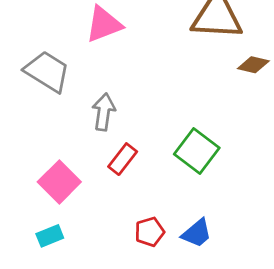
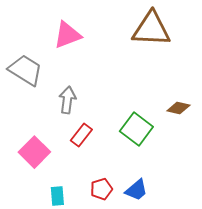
brown diamond: (253, 65) -> (178, 108), moved
cyan rectangle: (50, 236) -> (57, 196), moved, turned -72

